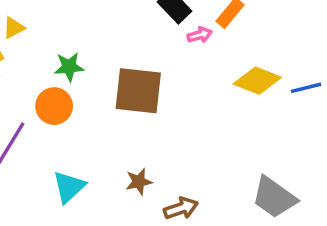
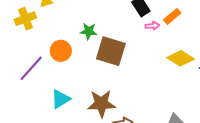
green star: (69, 67) -> (89, 31), moved
brown star: (139, 182) -> (101, 104), size x1.8

